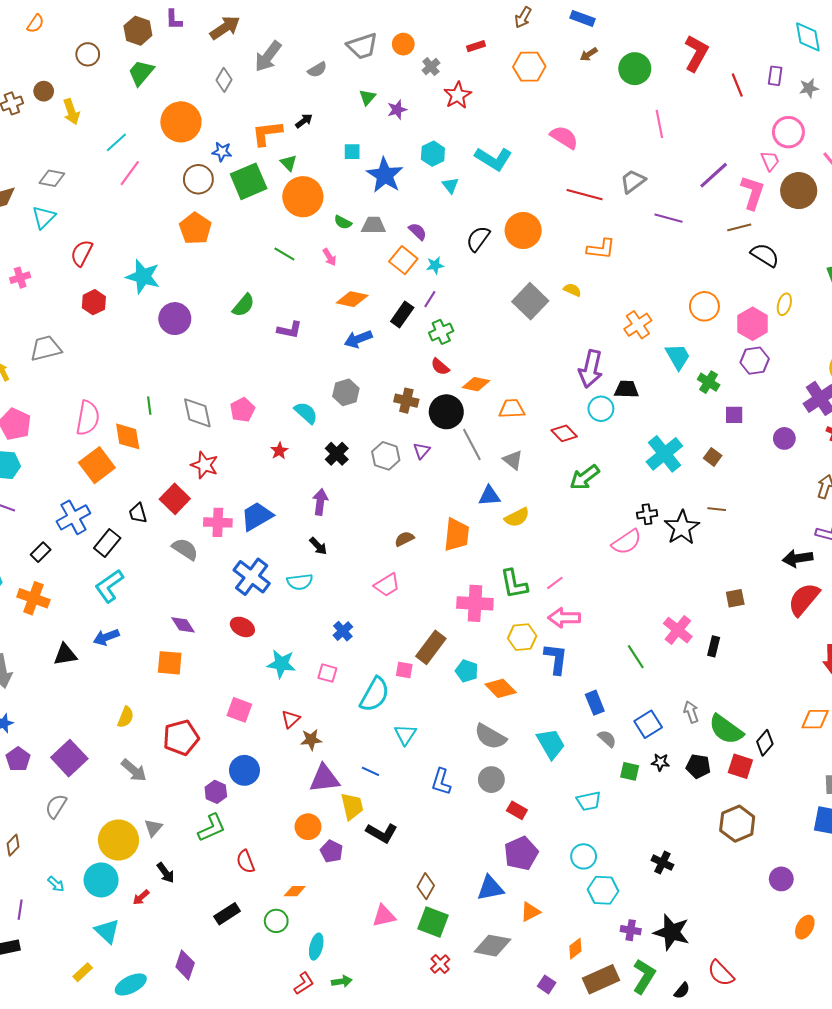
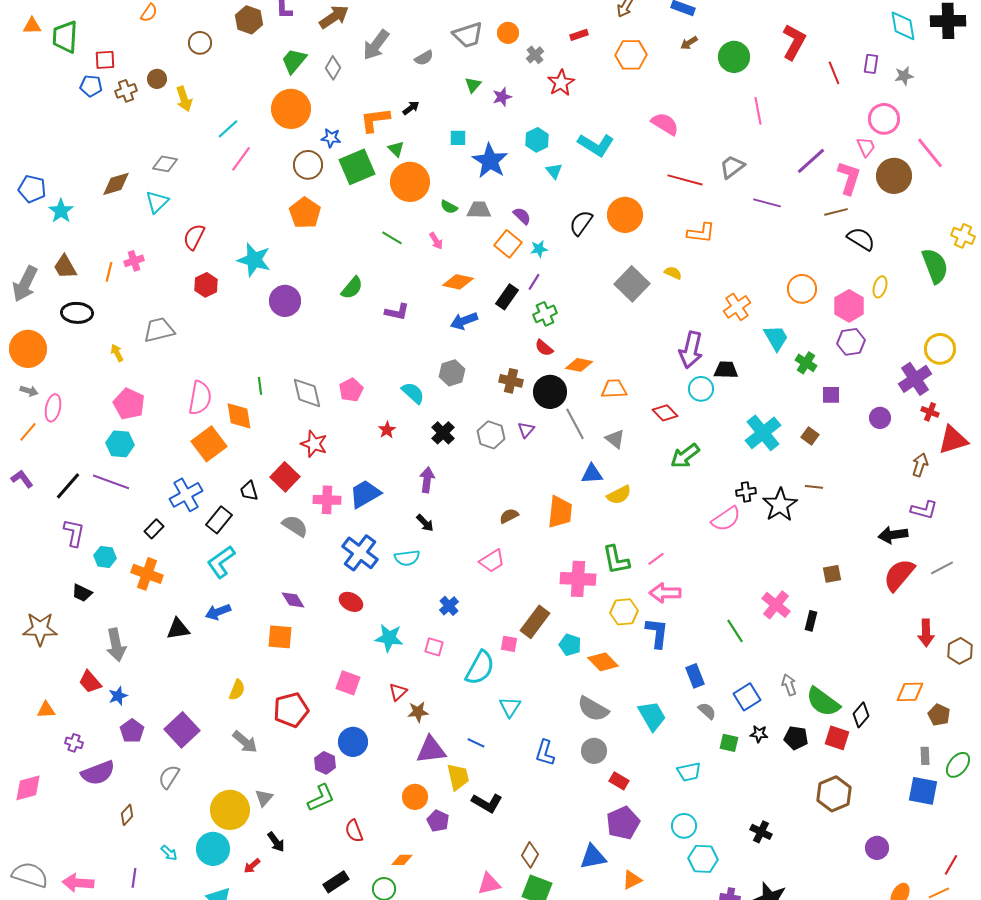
green trapezoid: (141, 73) -> (294, 61), moved

